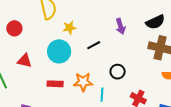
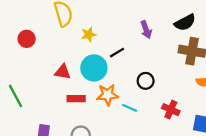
cyan circle: (59, 51) -> (94, 68), moved
red triangle: (25, 61) -> (63, 72), moved
cyan line: (102, 95) -> (130, 108), turned -64

